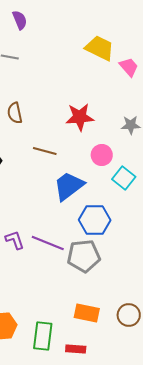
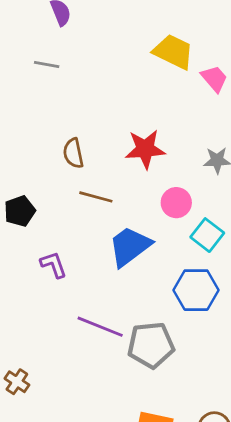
brown semicircle: (15, 113) -> (73, 153), moved
blue hexagon: (95, 220) -> (196, 290), moved
purple L-shape: (15, 240) -> (54, 265), moved

